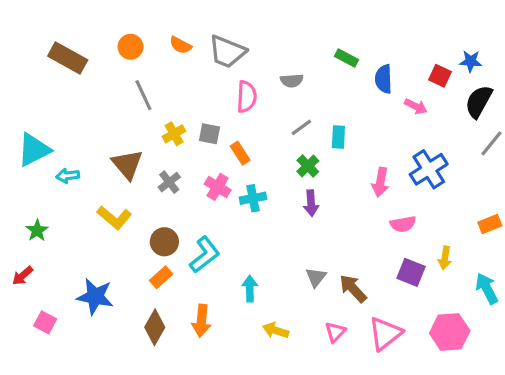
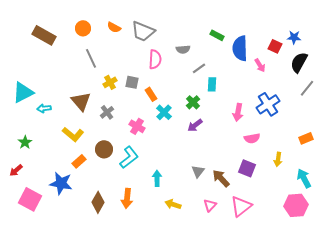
blue semicircle: (384, 79) -> (240, 48), size x1.4
pink arrow: (416, 106) -> (260, 65), turned 32
gray line: (301, 127) -> (199, 68), moved
pink cross: (218, 187) -> (137, 126), moved
cyan cross: (253, 198) -> (164, 112), moved, turned -35
purple arrow: (311, 203) -> (195, 125), turned 56
purple square: (411, 272) -> (247, 168), moved
orange rectangle: (161, 277) -> (79, 161), moved
pink square: (45, 322) -> (30, 199), size x1.6
pink hexagon: (450, 332) -> (296, 205), moved

